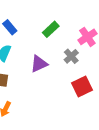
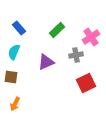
gray cross: (71, 56) -> (76, 55), turned 32

